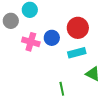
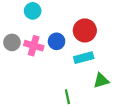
gray circle: (11, 21) -> (12, 42), moved
green triangle: (93, 74) -> (101, 80), turned -42

